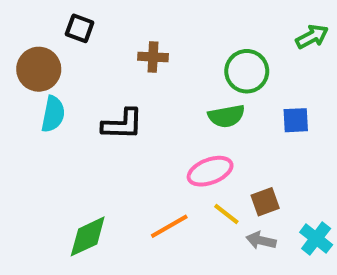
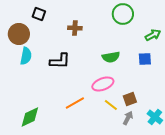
green arrow: (312, 37) -> (153, 35), moved
green circle: (247, 71) -> (123, 14), moved
orange line: (169, 226) -> (75, 103), moved
green diamond: (88, 236) -> (30, 117), moved
gray arrow: (261, 240) -> (128, 118), turned 104

